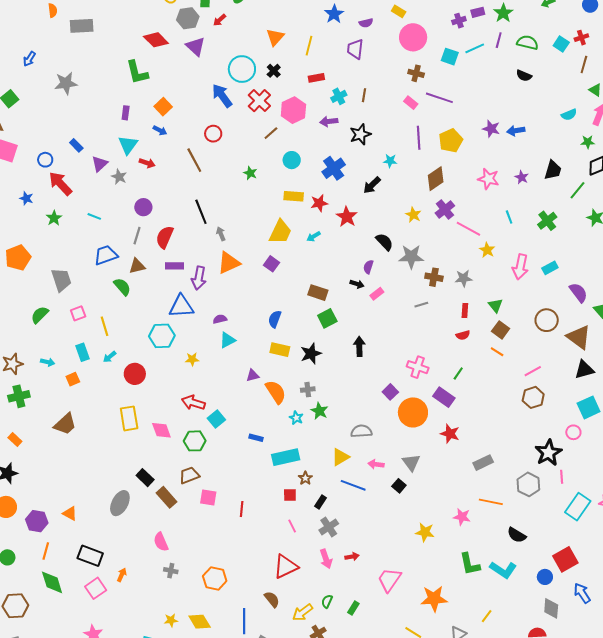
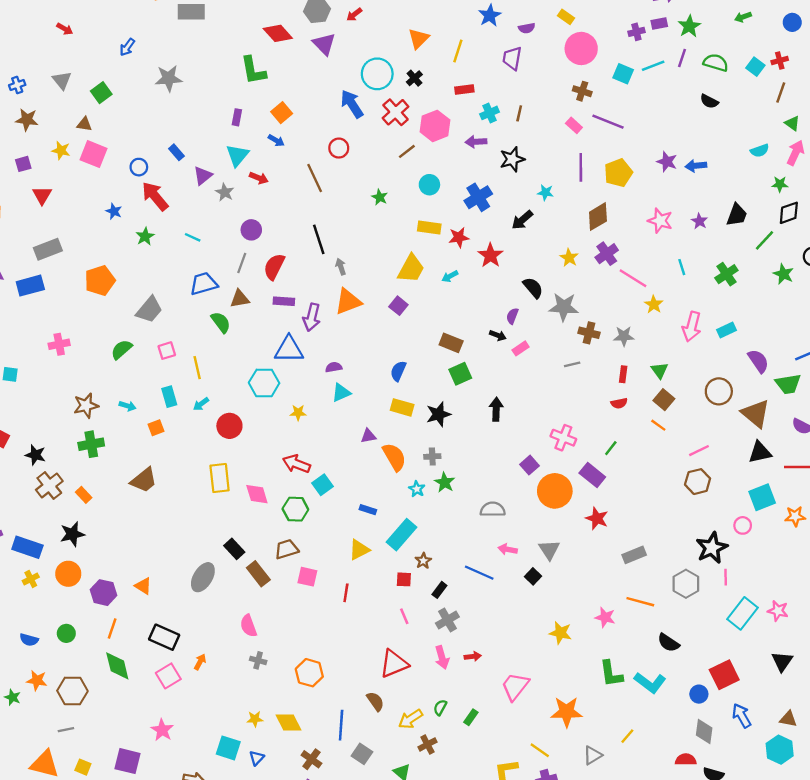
gray trapezoid: (61, 280) -> (149, 310), turned 55
cyan rectangle: (286, 457) -> (401, 535), turned -40
yellow triangle: (340, 457) -> (359, 550), moved

